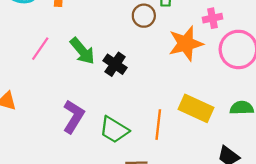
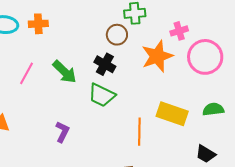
black cross: (115, 64) -> (105, 64), moved
purple L-shape: (74, 117) -> (62, 132), size x0.7
green trapezoid: (114, 130) -> (102, 95), moved

